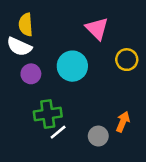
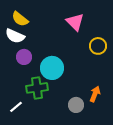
yellow semicircle: (26, 25) -> (20, 19), turned -48
cyan circle: (72, 66) -> (52, 68), moved
white line: (58, 132) -> (16, 107), moved

